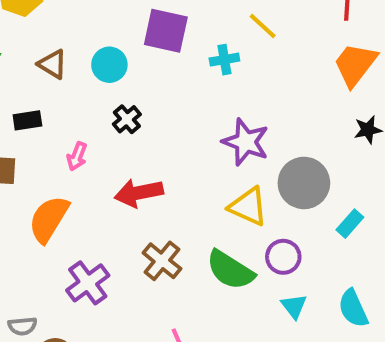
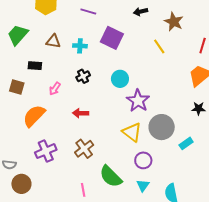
cyan cross: (224, 60) -> (80, 46), moved
brown triangle: (52, 64) -> (53, 41), turned -35
cyan circle: (109, 65) -> (120, 79), moved
red arrow: (139, 193) -> (81, 113), size x0.7
cyan rectangle: (350, 224) -> (186, 143), moved
green semicircle: (230, 270) -> (111, 176), moved

